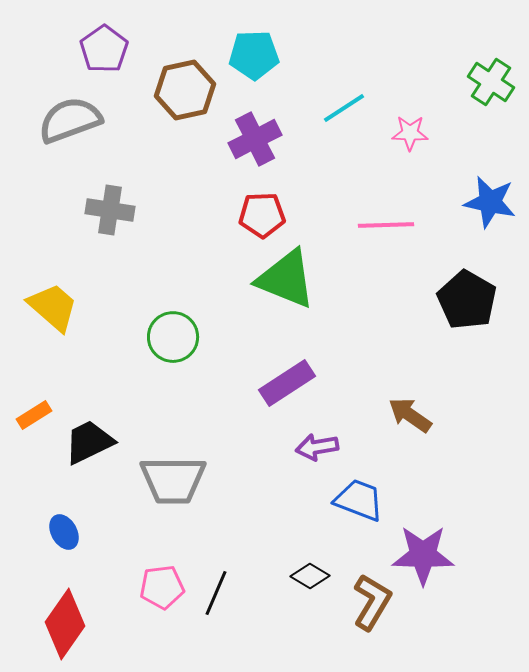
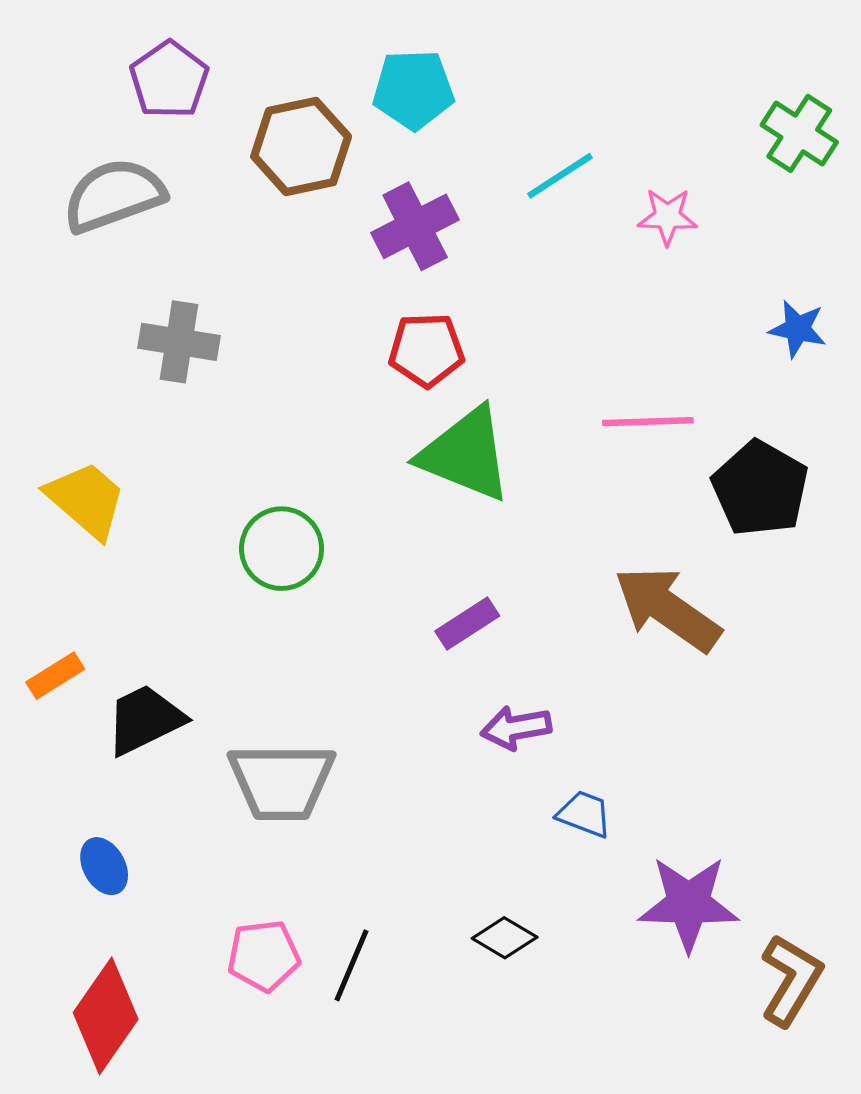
blue star: (490, 202) -> (798, 329), size x0.7
pink line: (386, 225) -> (648, 422), moved
purple rectangle: (287, 383) -> (467, 624), size x0.7
brown arrow: (410, 415) -> (667, 609), moved, size x1.5
blue trapezoid: (359, 500) -> (584, 814), size x0.7
brown L-shape: (372, 602) -> (791, 980), moved

